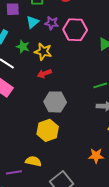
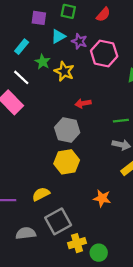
red arrow: (44, 73) -> (83, 103), moved
yellow hexagon: (48, 130) -> (67, 162), moved
yellow semicircle: (33, 161) -> (41, 194), moved, turned -49

